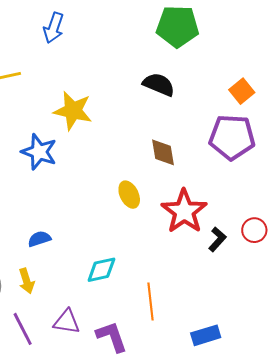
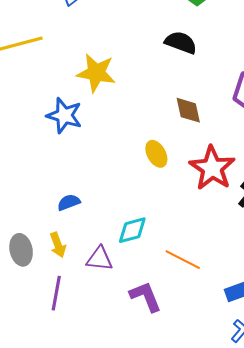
orange line: (151, 301) -> (183, 260), turned -54
purple triangle: (67, 322) -> (100, 259), moved
purple line: (23, 329) -> (56, 293), turned 40

